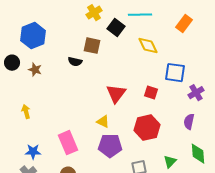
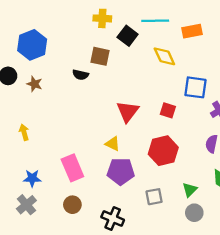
yellow cross: (94, 13) -> (102, 18), turned 35
orange rectangle: (184, 24) -> (192, 31), moved, turned 42

